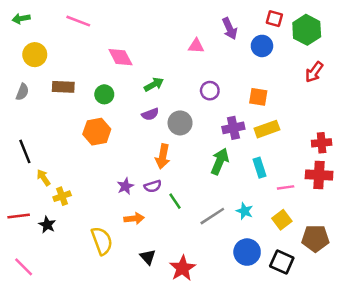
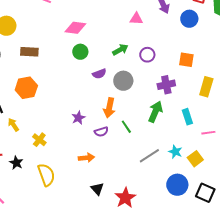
pink diamond: (120, 57) -> (75, 28), turned -55
green arrow: (154, 84) -> (120, 50), moved
green circle: (104, 94) -> (80, 52), moved
yellow rectangle: (267, 129) -> (206, 87), moved, turned -54
orange hexagon: (97, 132) -> (26, 88), moved
purple star: (125, 186) -> (78, 118), moved
yellow cross: (62, 196) -> (39, 140), moved, turned -32
green line: (175, 201) -> (126, 127), moved
yellow square: (282, 220) -> (195, 159), moved
yellow semicircle: (102, 241) -> (46, 175), moved

